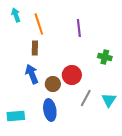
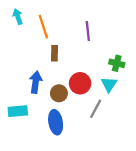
brown rectangle: (35, 48) -> (54, 53), moved
blue arrow: (32, 74) -> (36, 82), turned 30
cyan triangle: (109, 100) -> (109, 84), moved
cyan rectangle: (16, 116) -> (18, 111), moved

